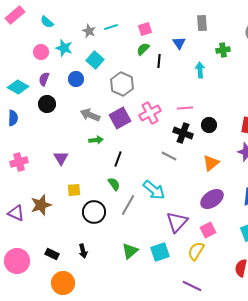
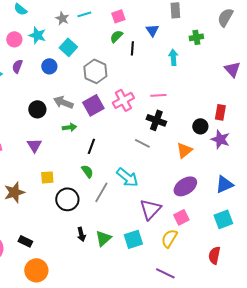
black circle: (47, 104) -> (37, 109), moved
black circle: (209, 125) -> (200, 126), moved
black arrow: (83, 251) -> (81, 234), moved

